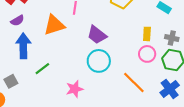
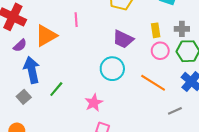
orange triangle: (54, 25) -> (46, 36), moved
purple trapezoid: (97, 35) -> (123, 39), moved
gray square: (11, 81) -> (24, 97), moved

